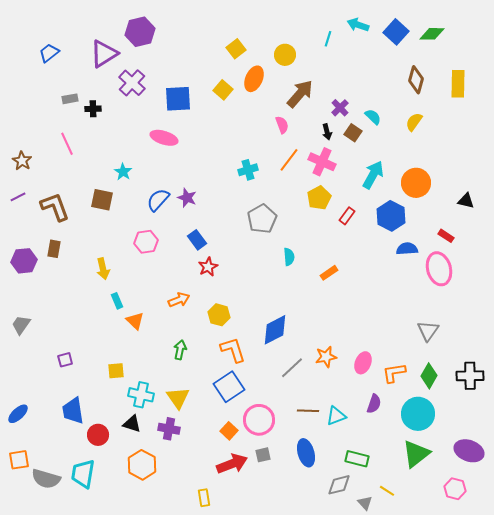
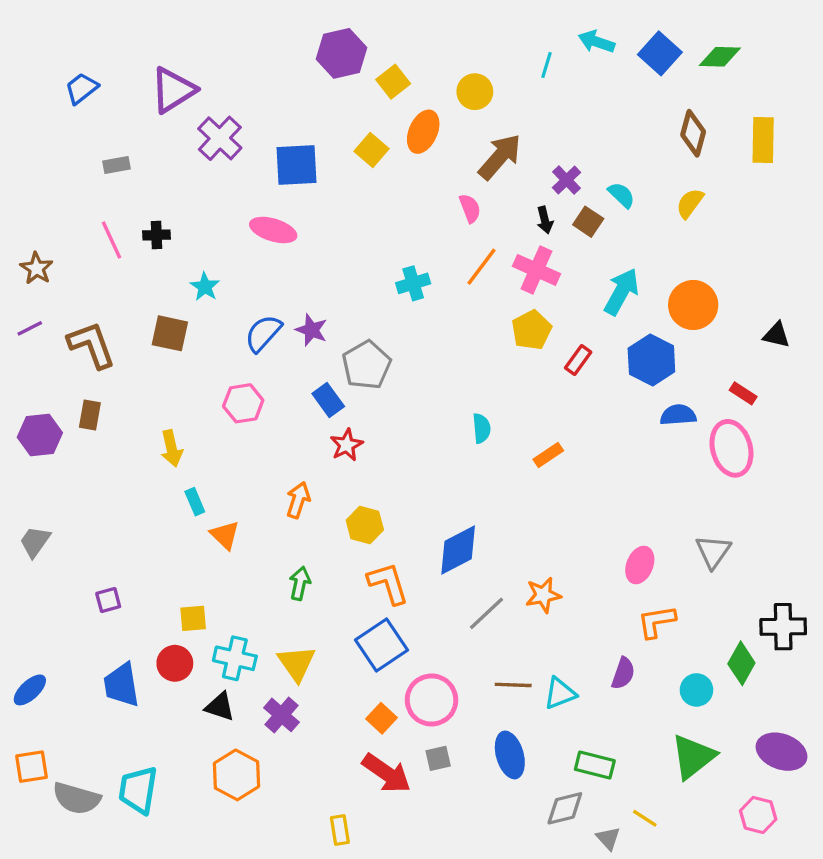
purple hexagon: (140, 32) -> (342, 53), moved
black cross: (93, 109) -> (157, 235), moved
gray pentagon: (262, 219) -> (367, 365), moved
orange arrow: (179, 300) -> (298, 500), turned -50
pink ellipse: (363, 363) -> (640, 565), moved
green diamond: (429, 376) -> (741, 663), moved
cyan circle: (418, 414) -> (696, 690), size x0.6
purple cross: (169, 429) -> (282, 715), turned 30
red circle: (98, 435) -> (175, 663), moved
red arrow: (232, 464) -> (387, 773), turned 56

